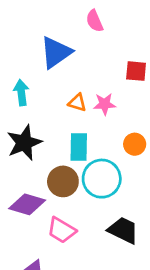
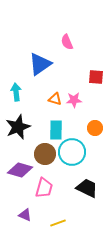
pink trapezoid: (62, 230) -> (44, 188), turned -105

